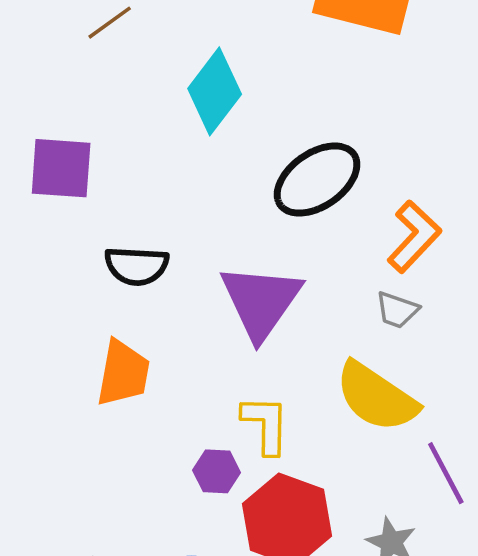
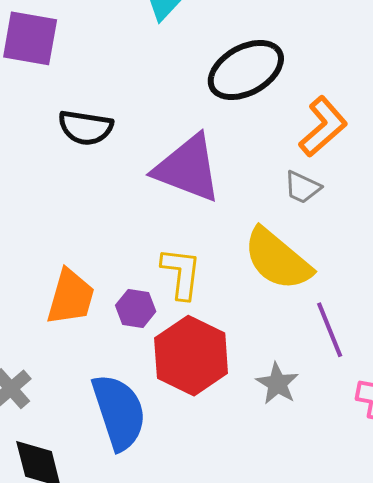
purple triangle: (261, 301) -> (188, 168), turned -50
orange trapezoid: (123, 373) -> (71, 297), moved

